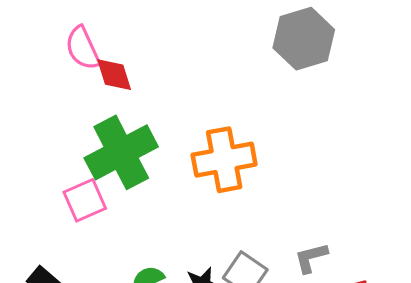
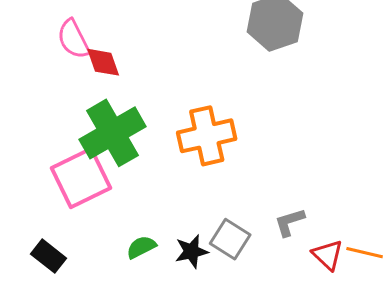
pink square: (85, 200) -> (81, 178), size x1.5

